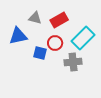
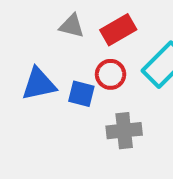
blue triangle: (18, 36) -> (39, 84), moved
gray cross: (73, 62) -> (124, 131), moved

